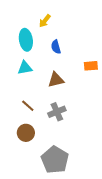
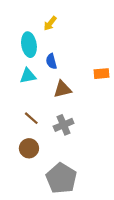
blue semicircle: (56, 47) -> (51, 61), moved

